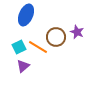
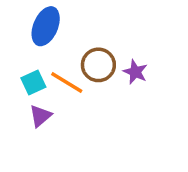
purple star: (77, 32) -> (135, 72), moved

